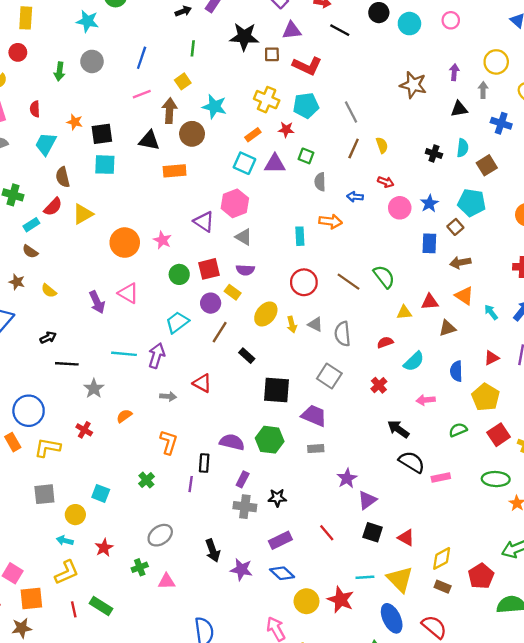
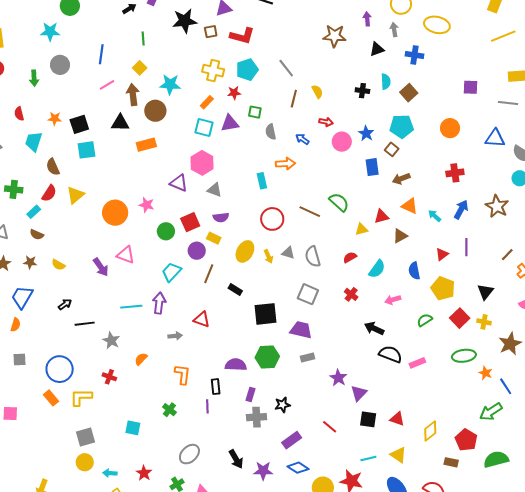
blue arrow: (355, 197) -> (302, 139), turned 40
yellow circle: (75, 515) -> (85, 462), moved
yellow triangle: (400, 579) -> (398, 455), size x0.7
brown rectangle: (443, 587) -> (451, 462), moved

